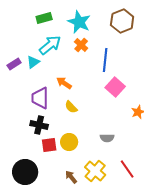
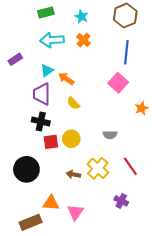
cyan star: (79, 22) -> (81, 17), size x0.6
cyan arrow: (50, 45) -> (52, 40), turned -145
blue line: (105, 60) -> (126, 52), moved
cyan triangle: (33, 62) -> (47, 71), moved
brown arrow: (71, 177) -> (73, 174), turned -40

